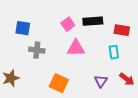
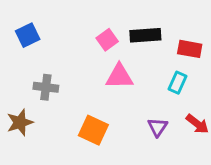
blue square: (23, 28) -> (28, 35), moved, turned -35
gray cross: (37, 50) -> (46, 87), moved
cyan rectangle: (114, 52) -> (177, 83), turned 32

